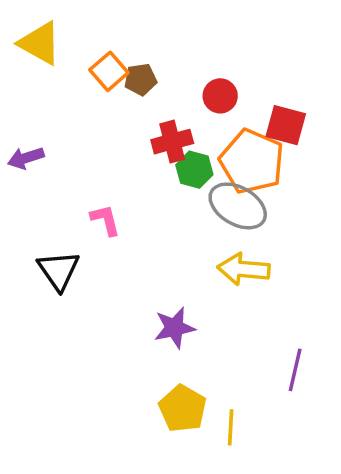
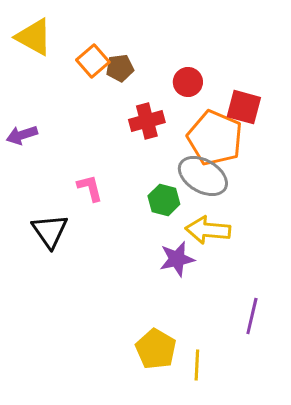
green hexagon: (194, 170) -> (164, 200), moved
purple star: (174, 328) -> (177, 259), moved

